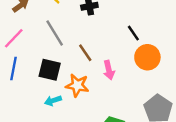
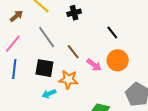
orange circle: (147, 57) -> (118, 60), moved
pink arrow: (109, 70) -> (94, 65), turned -35

